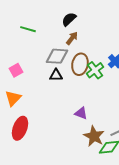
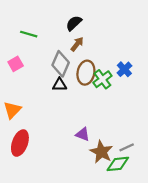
gray diamond: (57, 56) -> (61, 64), turned -70
pink square: (16, 70) -> (16, 64), moved
purple triangle: (81, 113) -> (83, 134), moved

